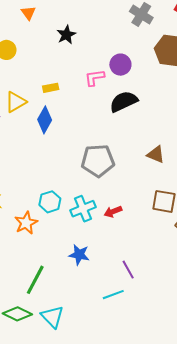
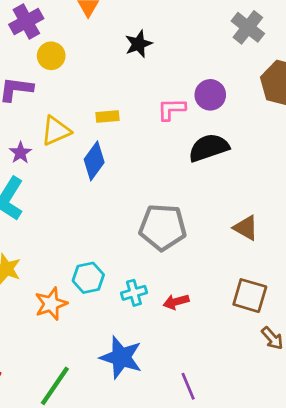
cyan cross: (83, 209) -> (134, 293), size x0.7
blue star: (79, 255) -> (121, 357), size x1.4

